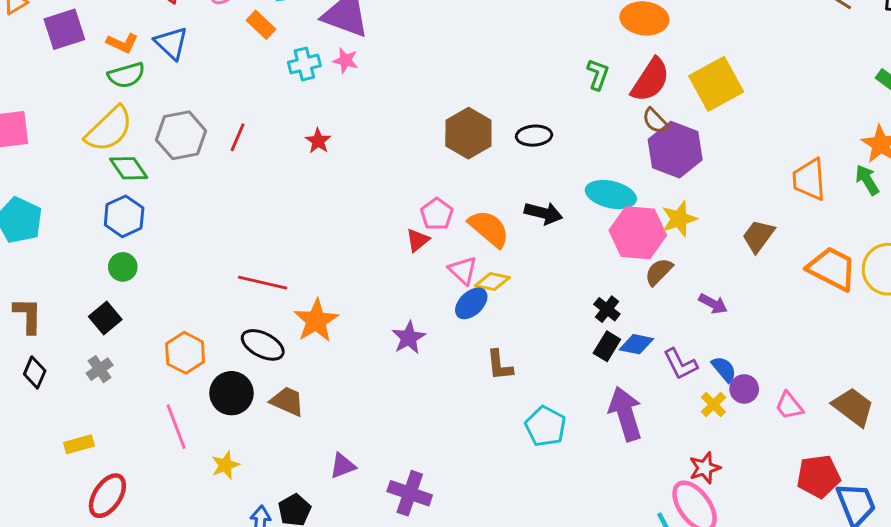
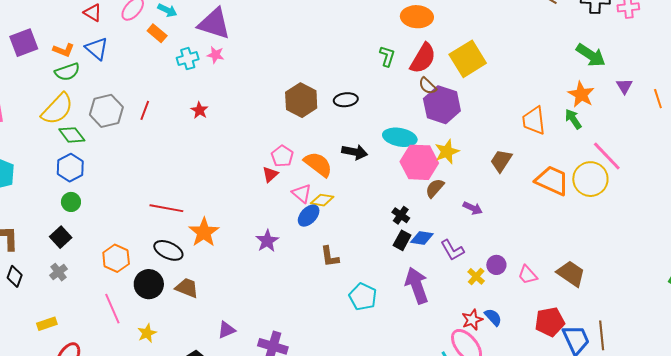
blue semicircle: (724, 369) -> (493, 317), moved

